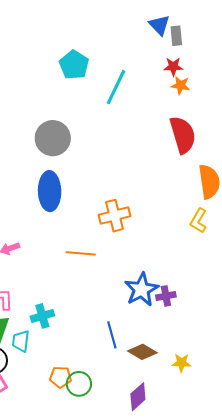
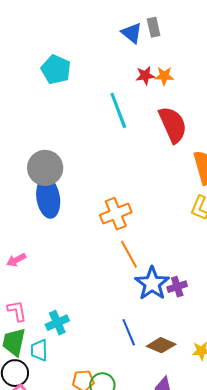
blue triangle: (159, 25) -> (132, 33), moved
red star: (173, 67) -> (145, 76), moved
cyan line: (116, 87) -> (118, 110), moved, turned -39
gray circle: (53, 138) -> (45, 168), moved
orange line: (81, 253) -> (129, 254), moved, turned 64

